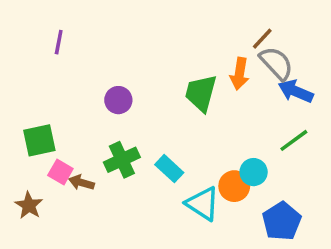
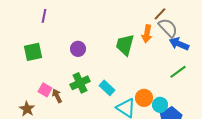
green square: (39, 140) -> (33, 52), moved
cyan circle: (254, 172) -> (160, 105), moved
brown arrow: (81, 183) -> (57, 96), turned 48

